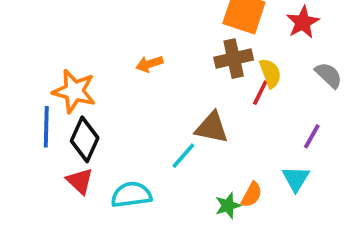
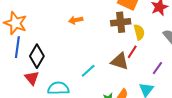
orange star: (74, 91) -> (15, 23), moved
red line: (260, 93) -> (132, 52), moved
brown triangle: (212, 128) -> (120, 61), moved

